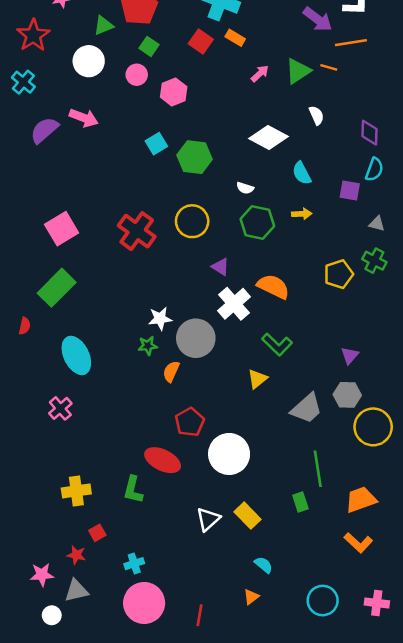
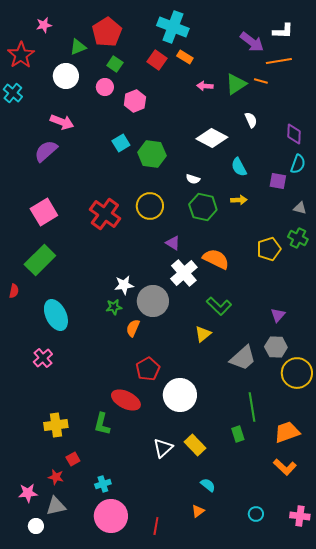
pink arrow: (260, 73) -> (205, 86), turned -133
purple semicircle: (44, 130) -> (46, 151), moved
cyan circle: (323, 601) -> (256, 514), size x0.6

